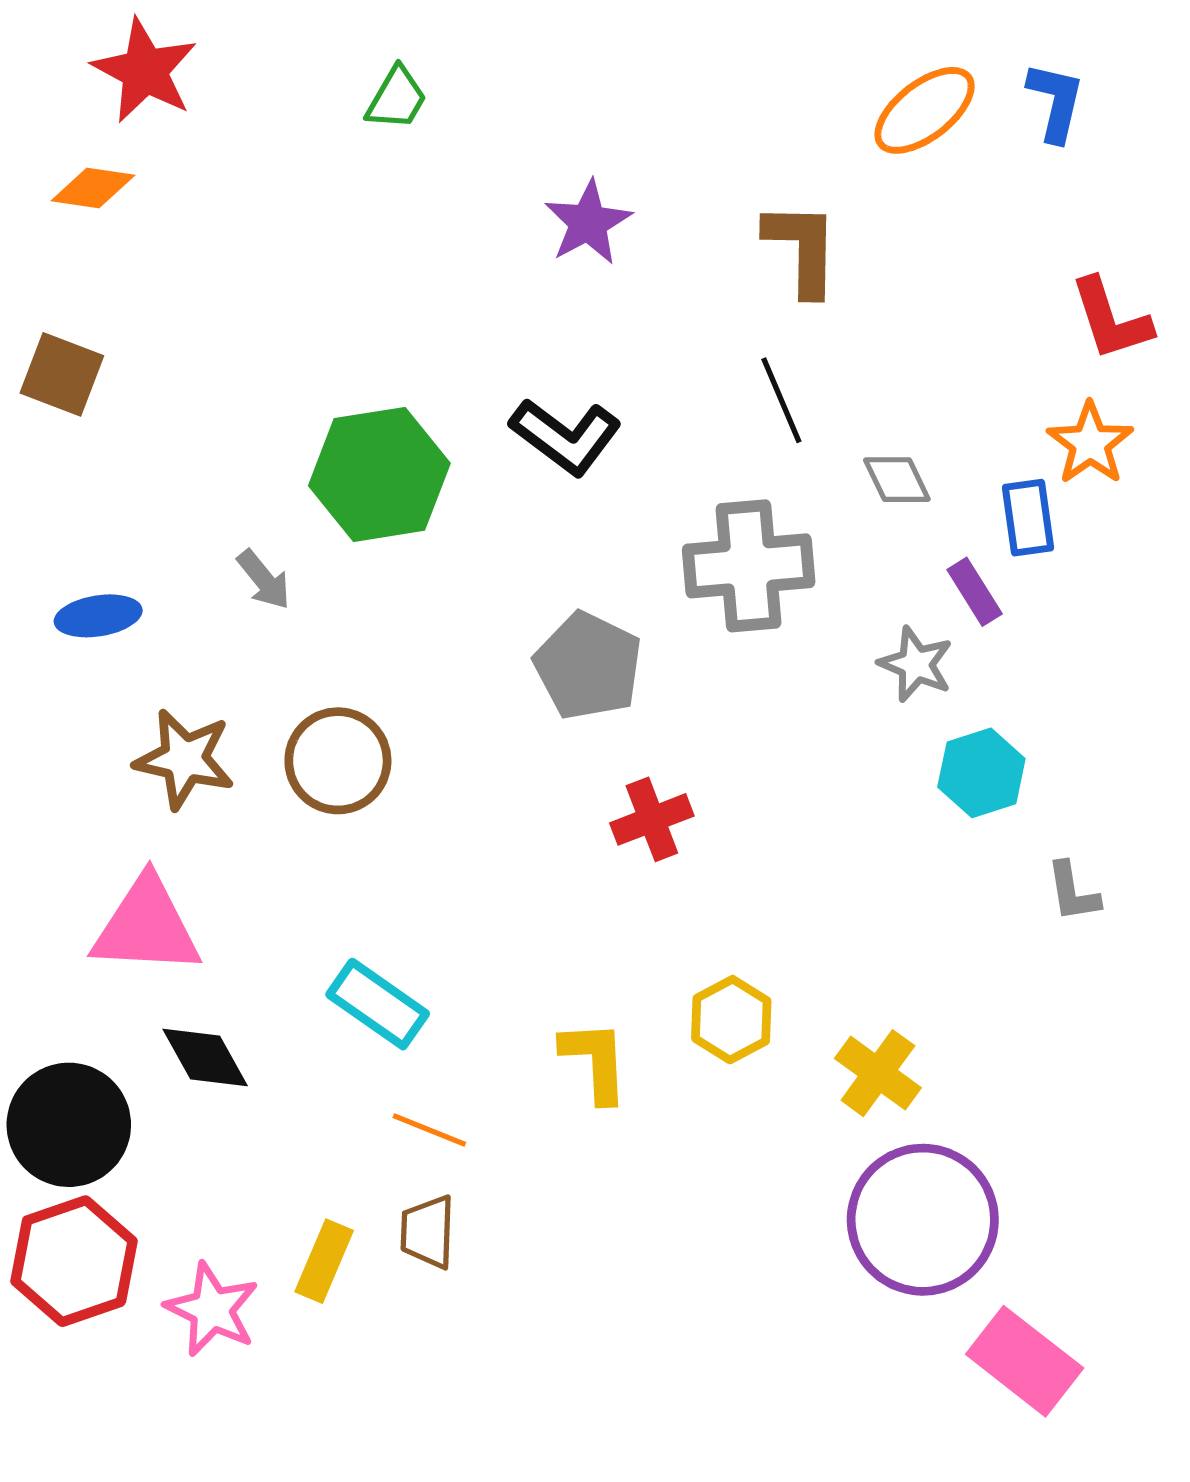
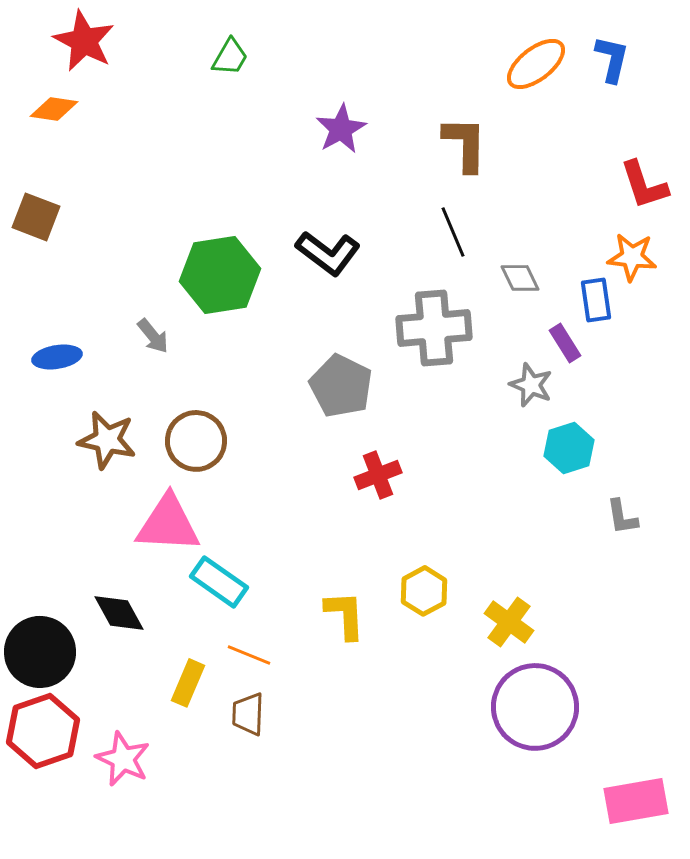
orange star: (1090, 443) -> (632, 257), turned -30
pink triangle: (146, 926) -> (168, 524), moved
yellow rectangle: (324, 1261) -> (188, 683), moved
pink rectangle: (1025, 1361) -> (636, 801), moved, turned -48

